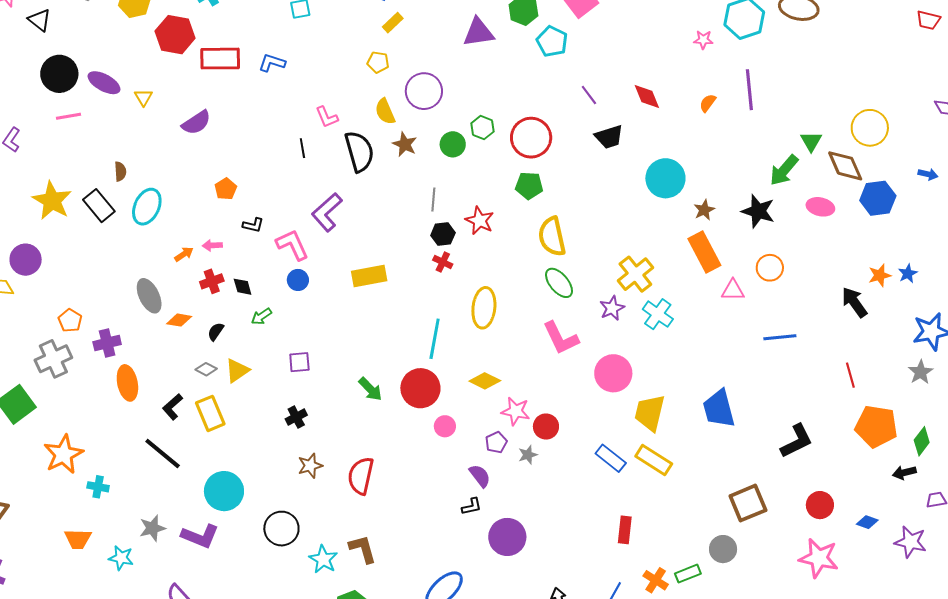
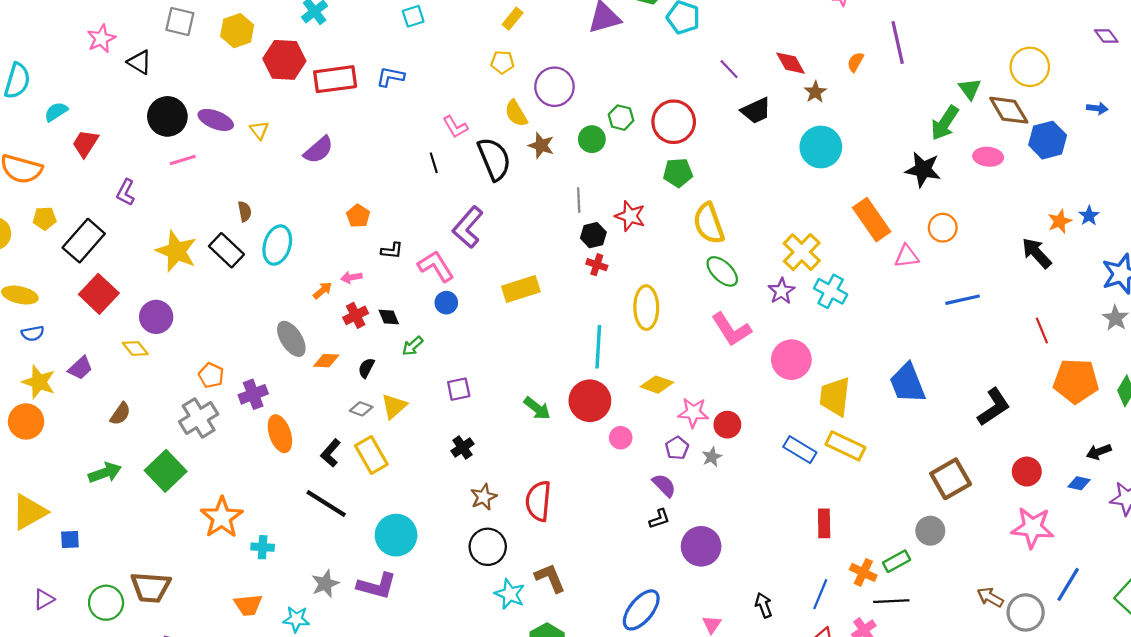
brown star: (704, 210) -> (815, 92), moved
black arrow: (904, 473) -> (1099, 452), moved
black circle: (281, 529) -> (488, 547), moved

